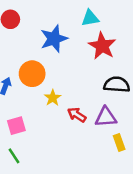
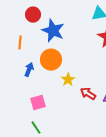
blue star: (54, 39) -> (53, 31), moved, turned -30

